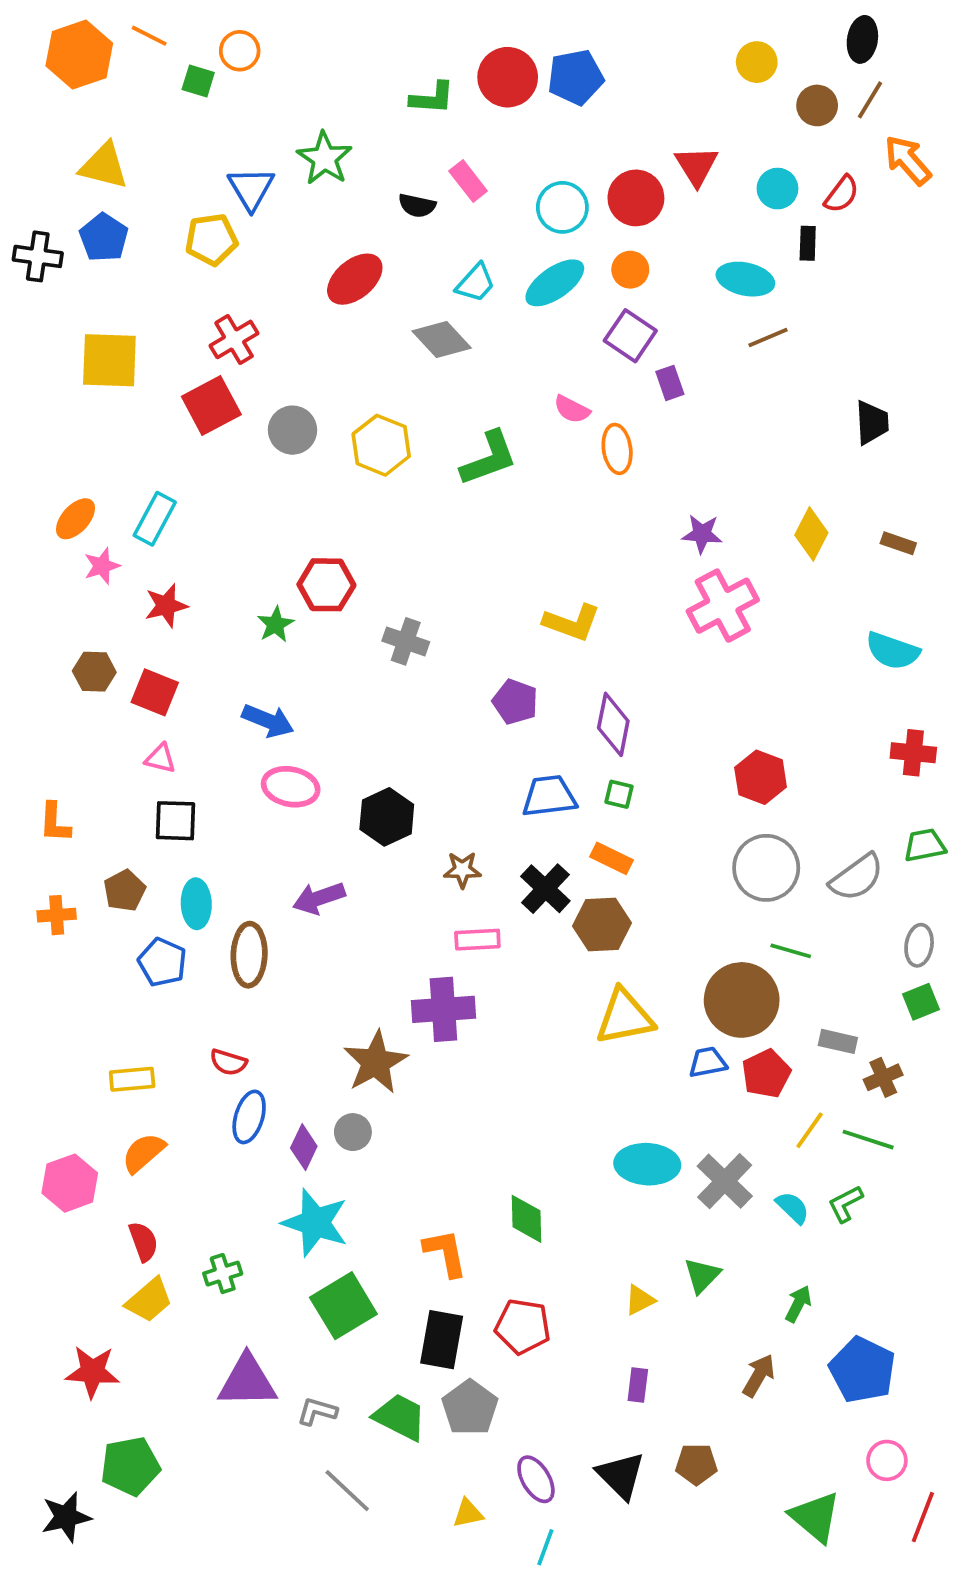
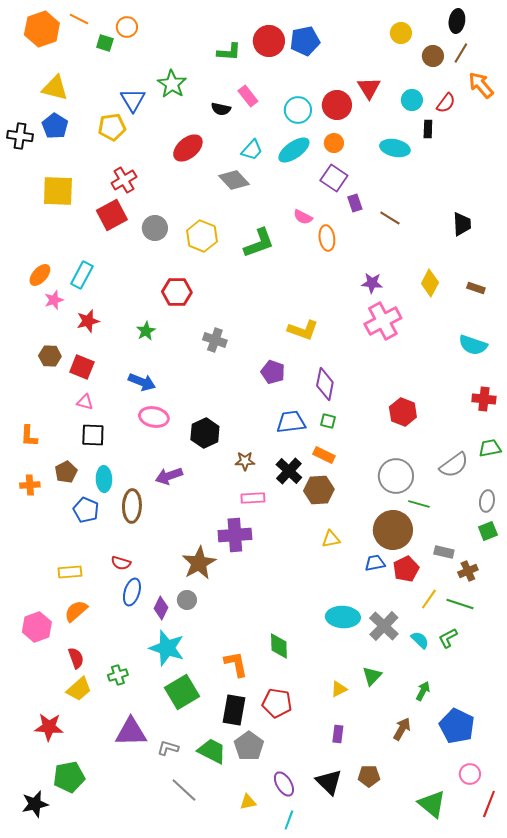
brown line: (768, 338) -> (390, 218), moved, turned 55
red hexagon: (326, 585) -> (177, 292), moved
gray circle: (766, 868) -> (396, 476), moved
yellow triangle: (625, 1017) -> (331, 539), size x0.6

